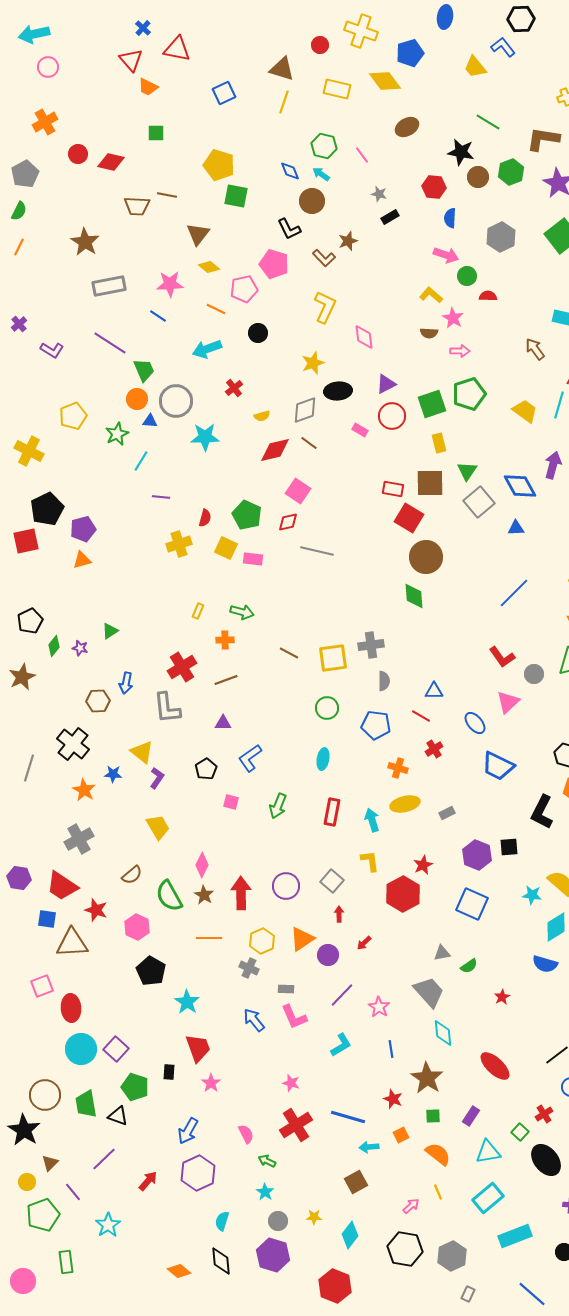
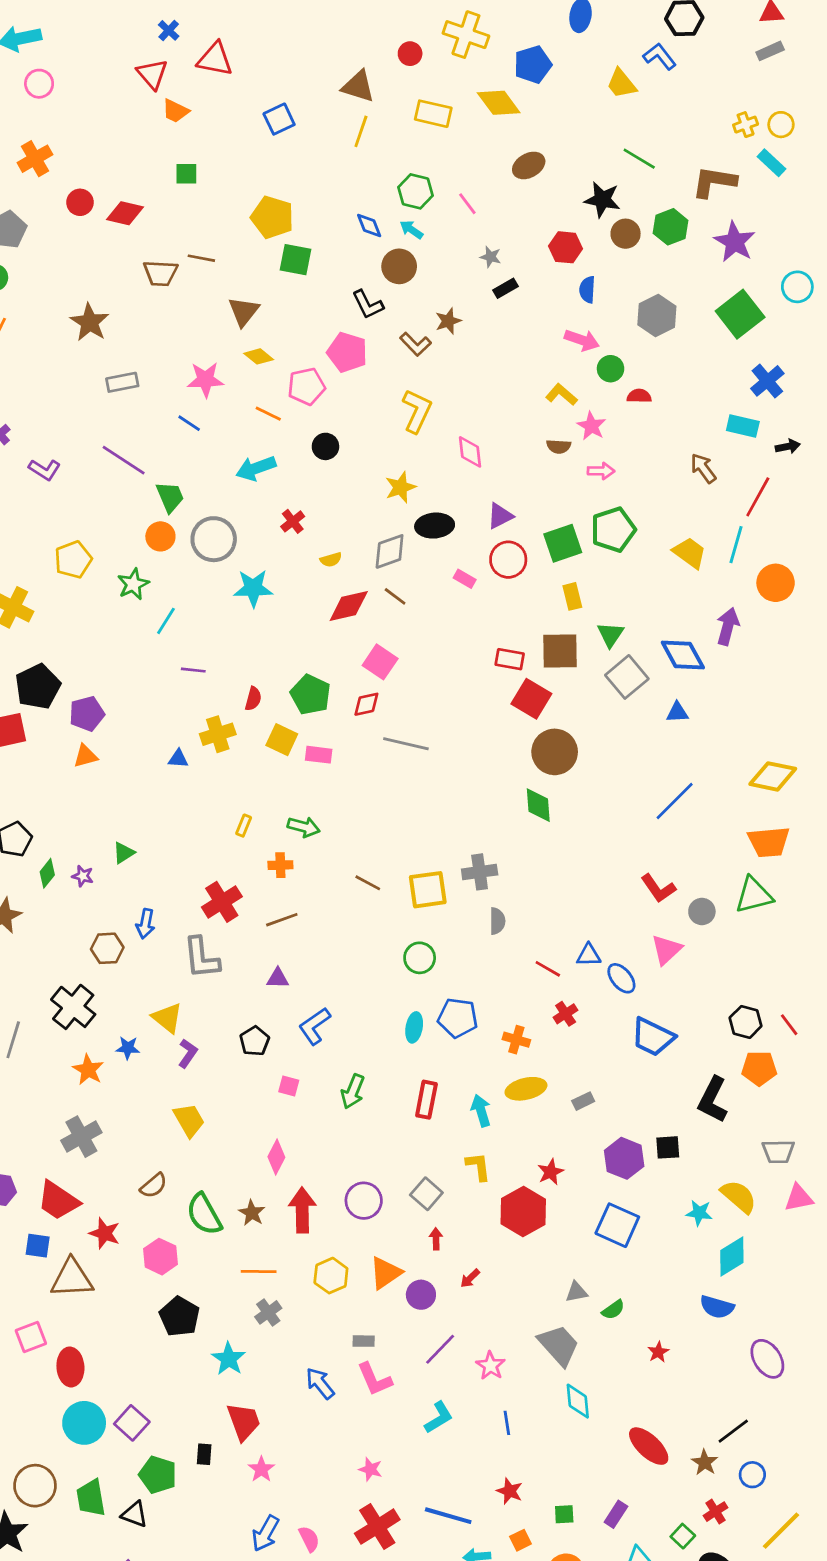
gray rectangle: (109, 286) -> (122, 382), size x0.7
blue triangle: (150, 421) -> (178, 759), moved
blue triangle: (434, 691) -> (589, 955), moved
blue pentagon: (376, 725) -> (458, 1018), moved
pink diamond: (202, 865) -> (276, 1157), moved
gray cross: (249, 968) -> (268, 1312), moved, turned 30
brown star: (427, 1078) -> (705, 1462), moved, size x0.6
blue arrow: (188, 1131) -> (265, 1533), moved

